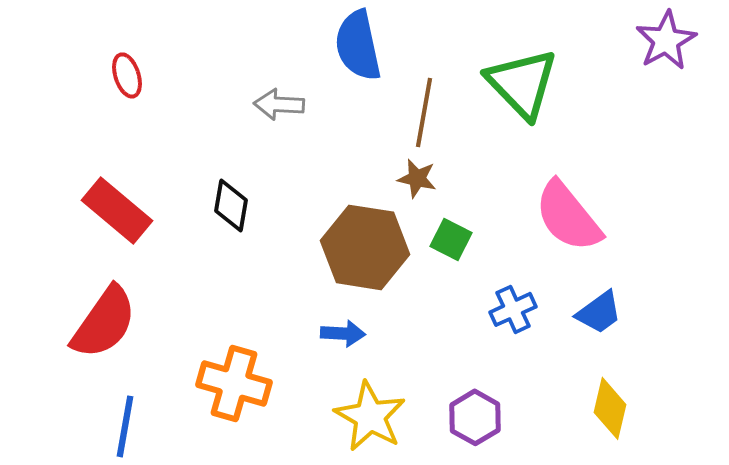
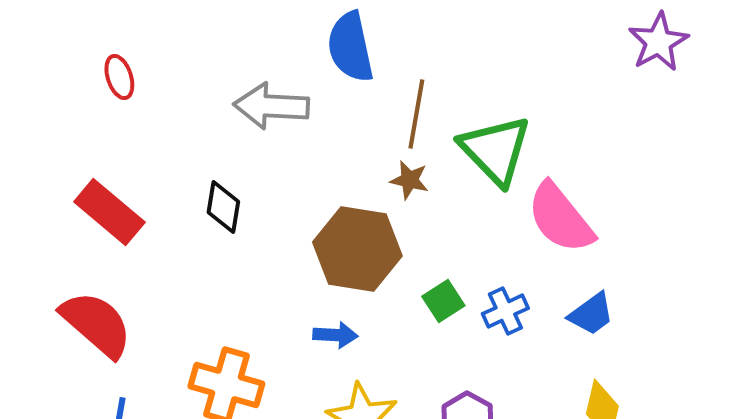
green triangle: (522, 83) -> (495, 150), moved
gray arrow: (279, 104) -> (271, 106), size x1.5
green square: (451, 239) -> (443, 301), moved, turned 30
red semicircle: (104, 322) -> (96, 324), turned -84

